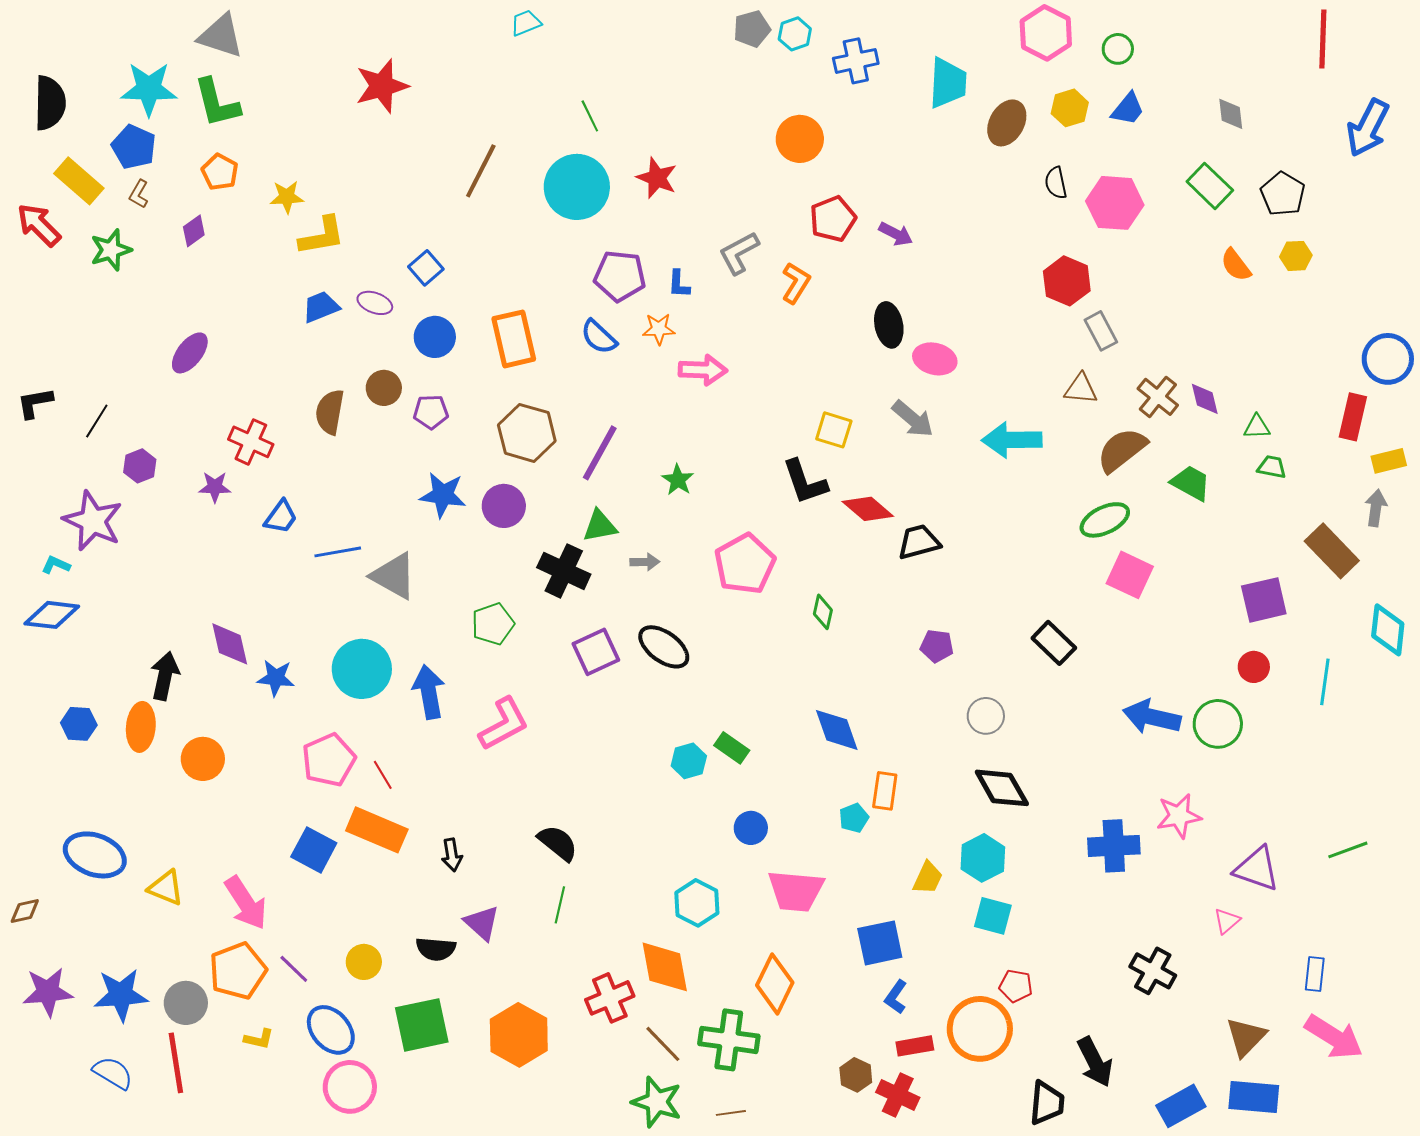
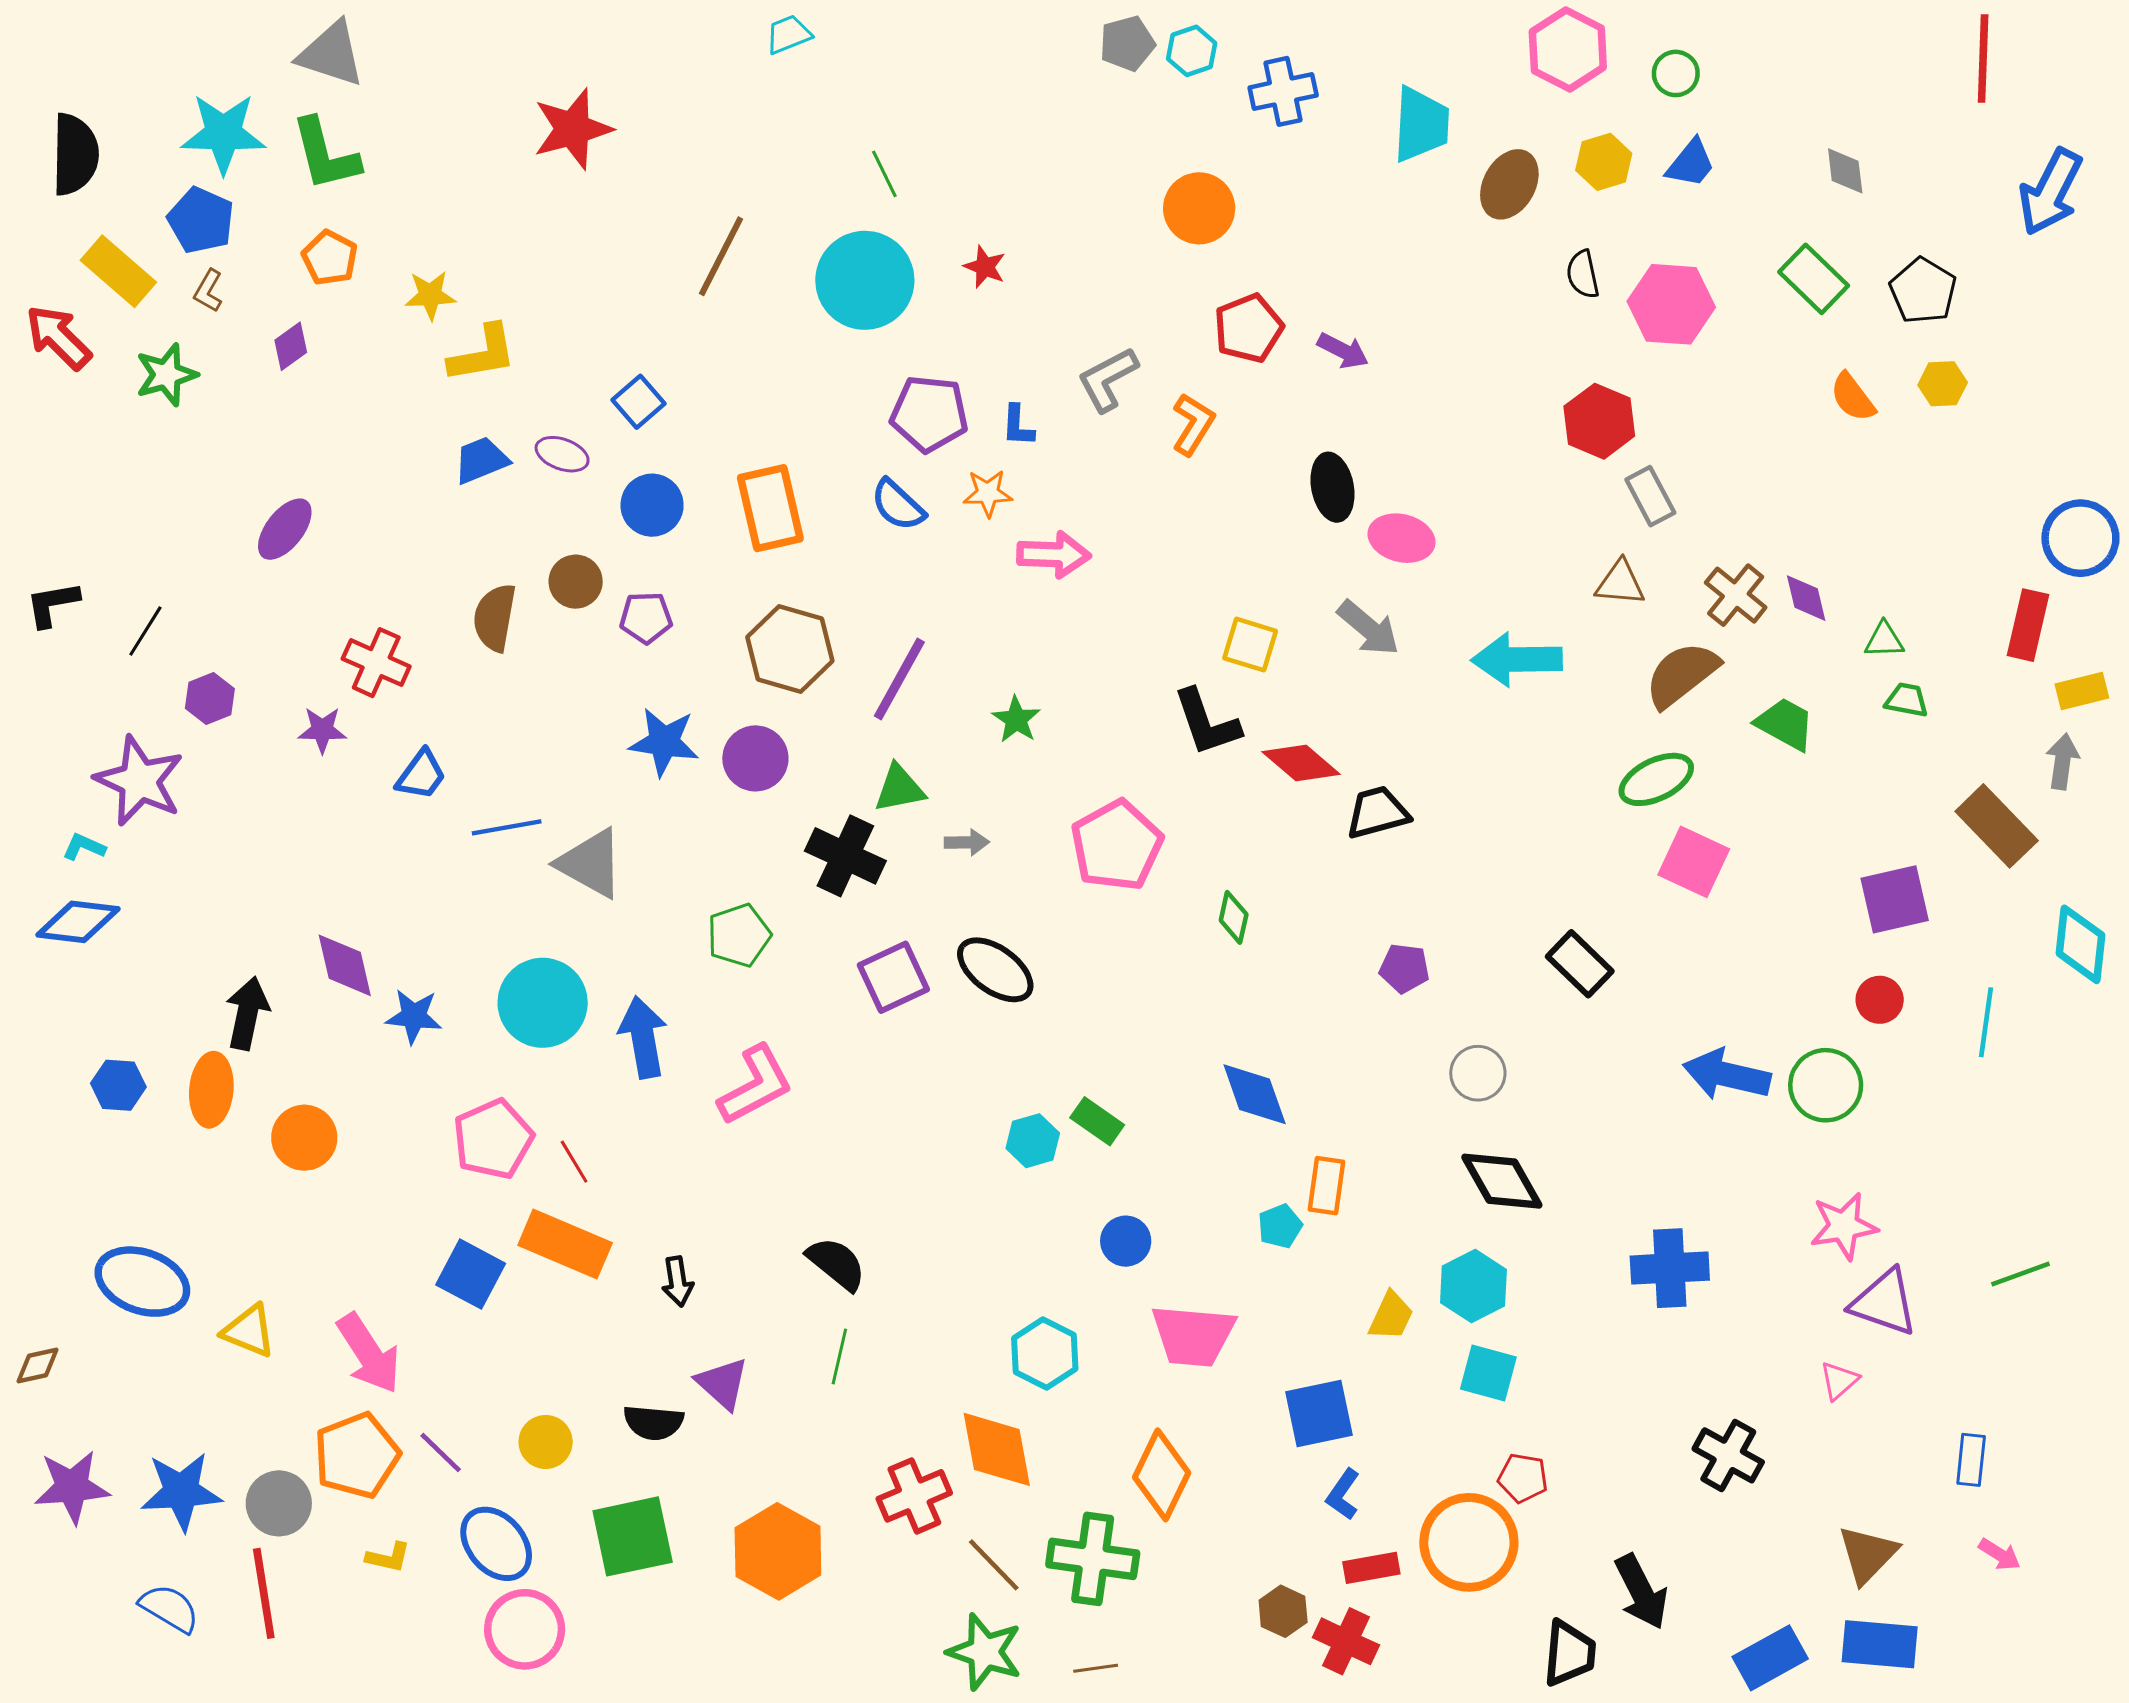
red star: (657, 178) -> (985, 267), size x0.7
pink star: (1179, 816) -> (1844, 1226), moved
pink arrow: (1334, 1037) -> (2000, 1554), size x0.5

